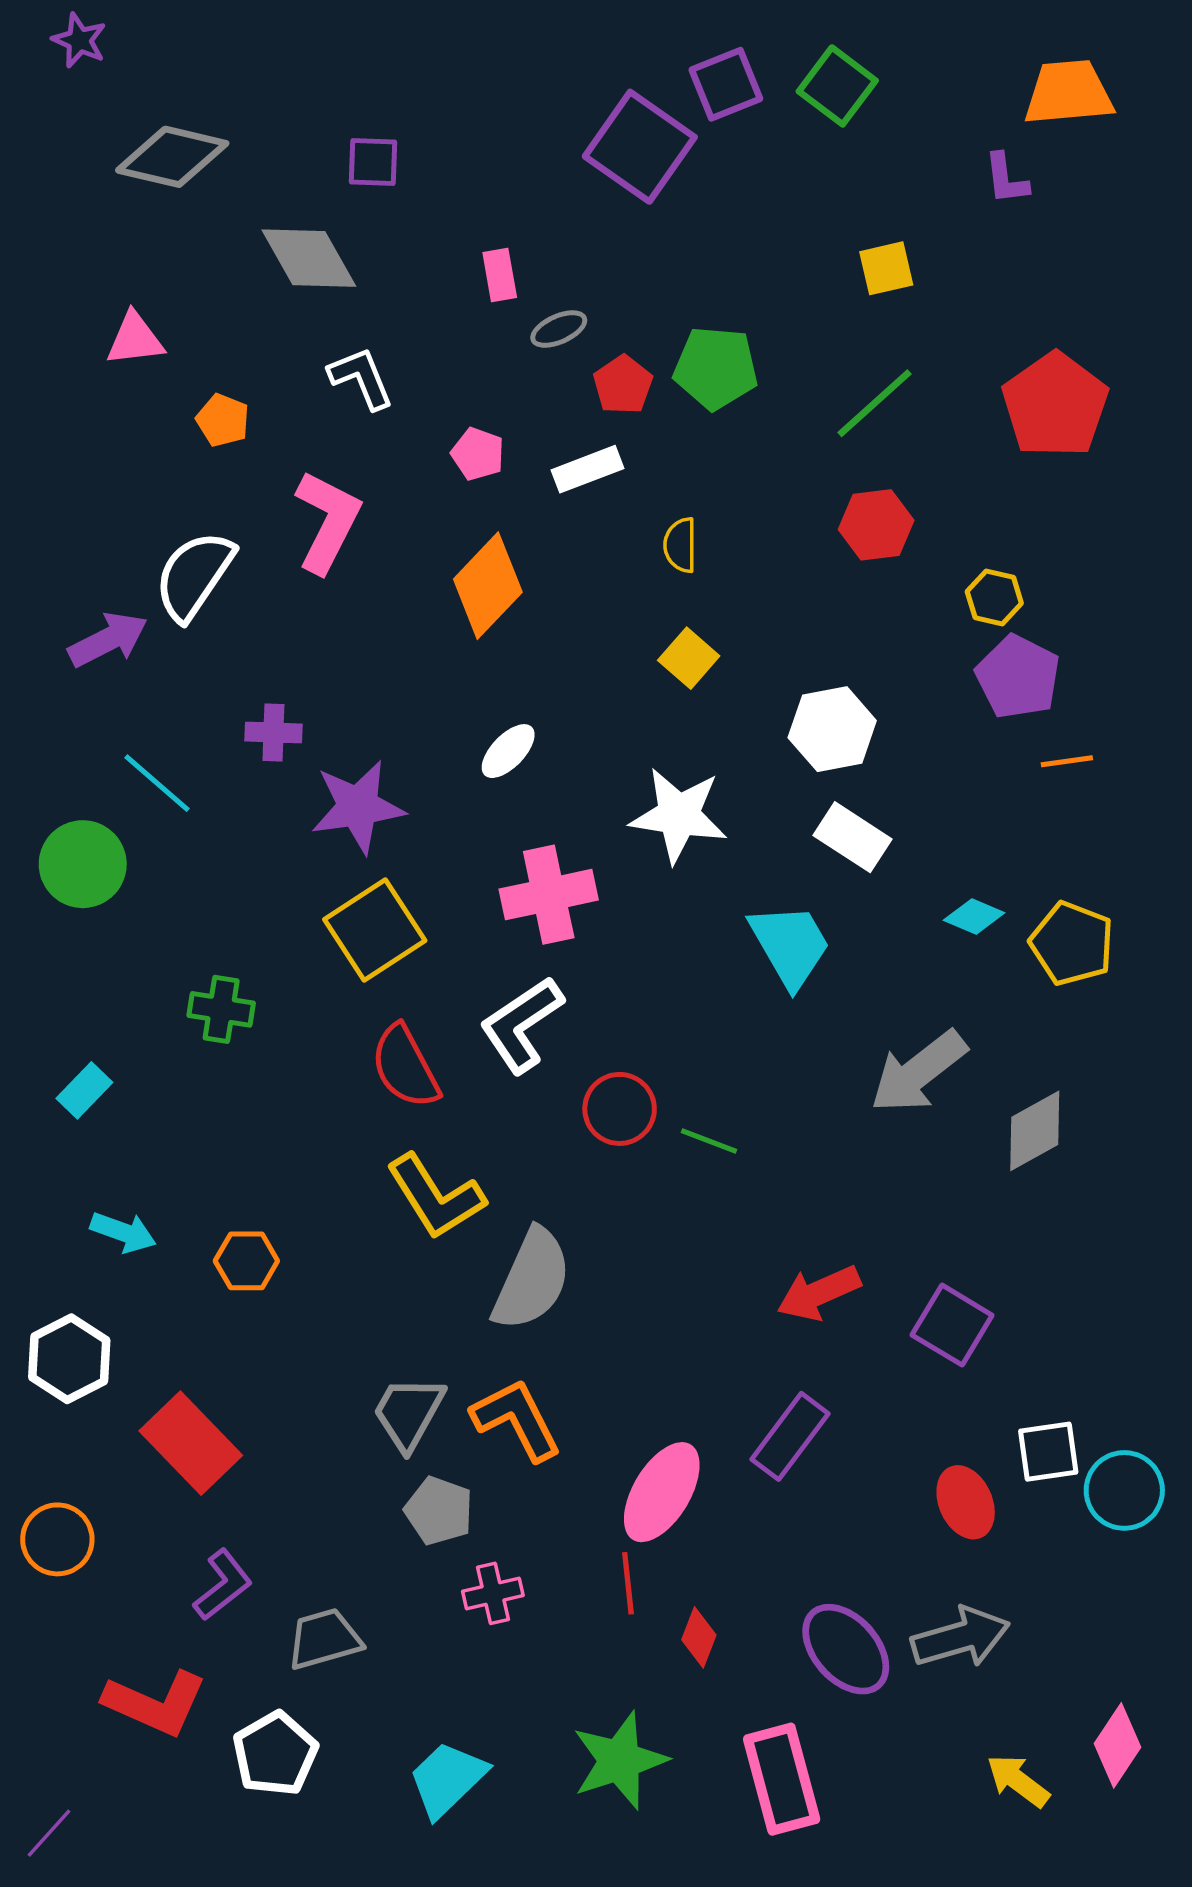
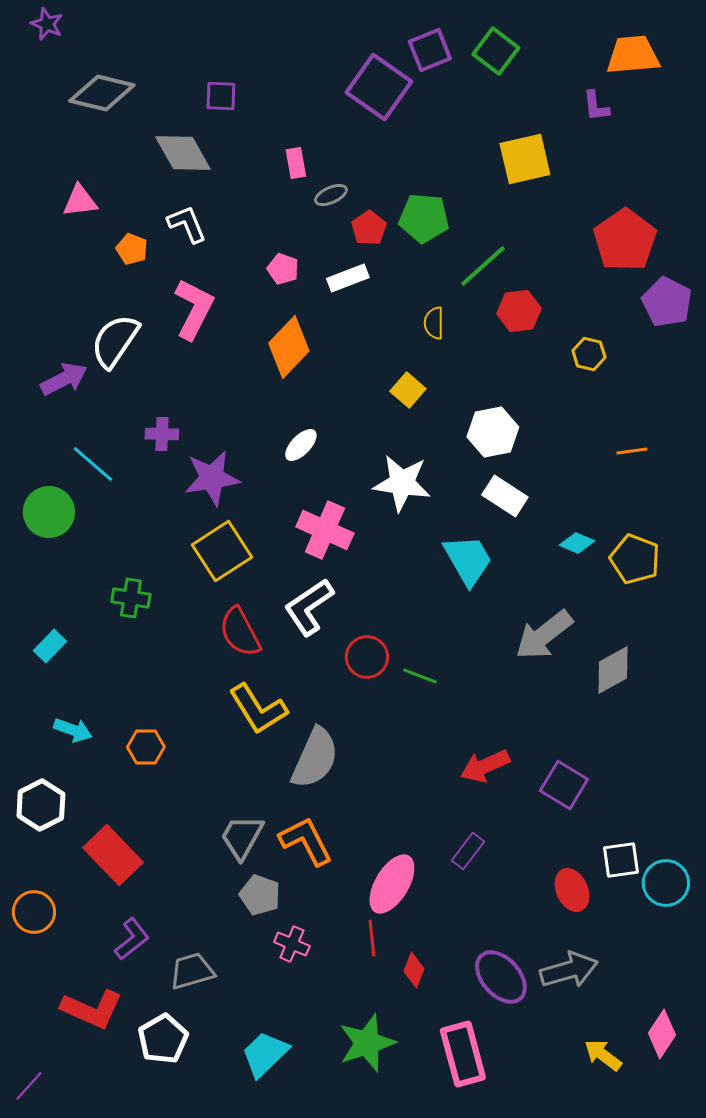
yellow square: (886, 268) -> (525, 159), size x1.6
white L-shape: (361, 378) -> (187, 224), moved
green line: (874, 403) -> (483, 266), moved
yellow semicircle: (680, 545) -> (434, 323), moved
purple pentagon: (1018, 677) -> (667, 302), moved
pink cross: (549, 895) -> (325, 530), turned 36
purple rectangle: (790, 1436) -> (468, 851), size x0.7
pink cross: (493, 1593) -> (292, 944), turned 36

